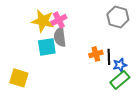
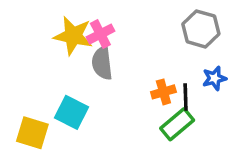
cyan square: (47, 47) -> (71, 112), moved, turned 36
blue star: (120, 65) -> (214, 78), moved
green rectangle: (120, 80) -> (177, 124), moved

